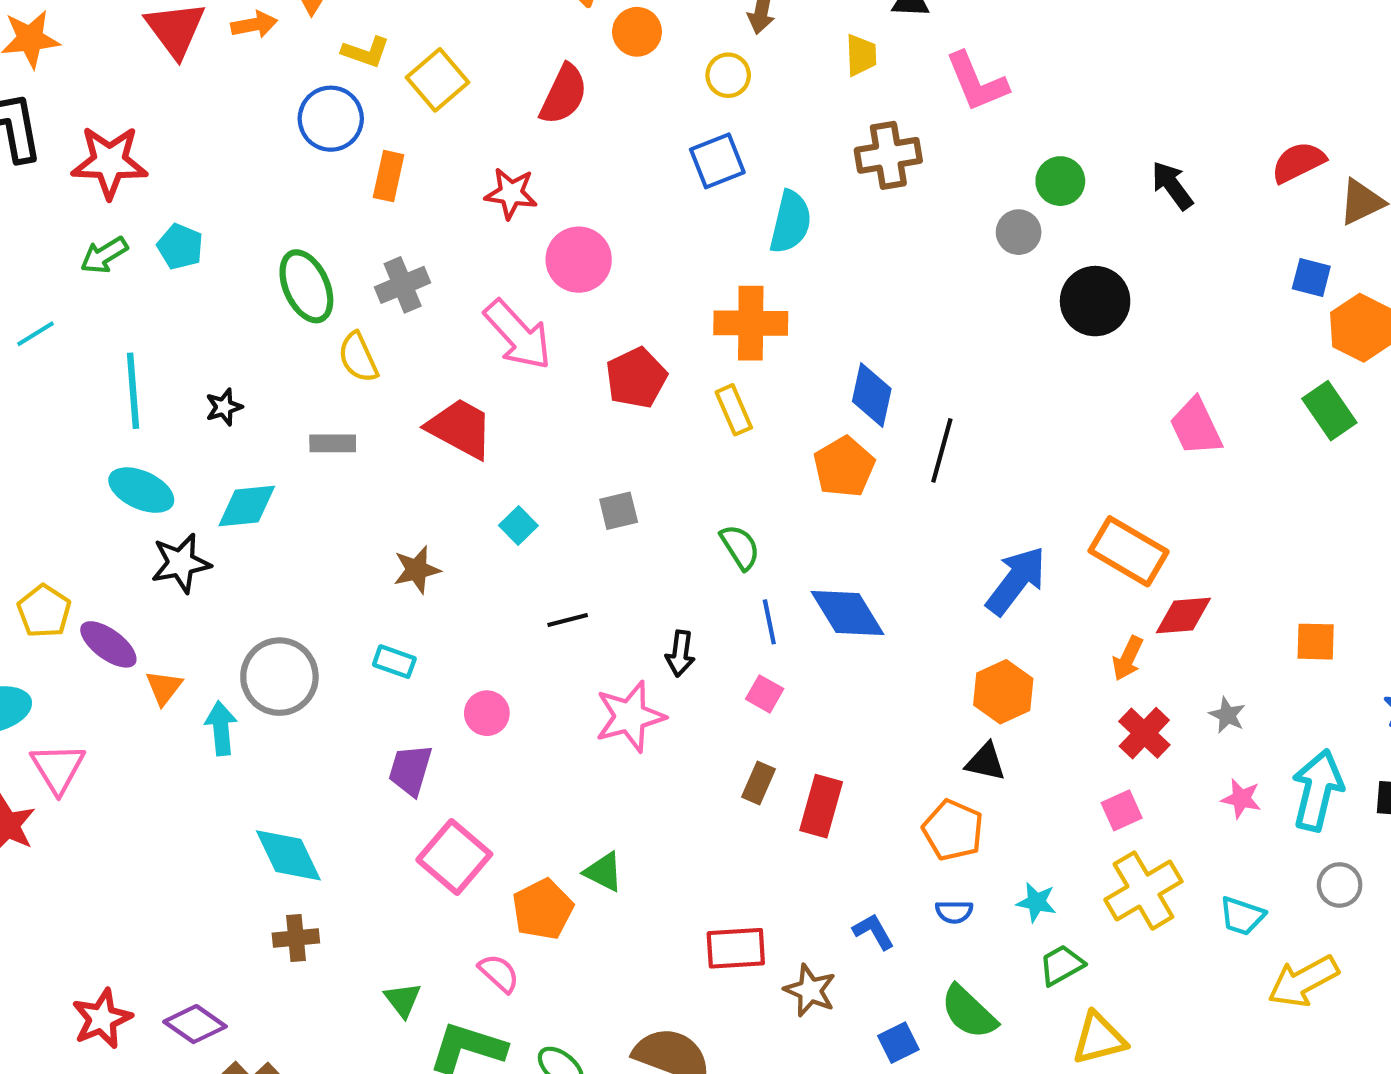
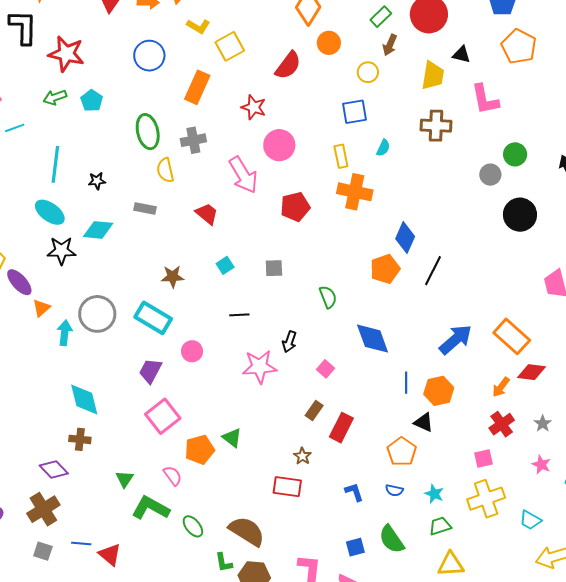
yellow trapezoid: (861, 55) -> (433, 75), size x1.4
blue circle: (331, 119) -> (149, 56), moved
orange rectangle: (389, 176) -> (197, 87), size x1.4
cyan semicircle: (790, 222) -> (383, 148), size x0.6
yellow rectangle: (734, 410) -> (341, 156), moved
red trapezoid: (460, 428) -> (207, 214), size x0.7
blue line: (769, 622) -> (406, 383), moved
cyan rectangle: (394, 662) -> (153, 318), size x1.8
brown star: (810, 990) -> (302, 456), moved, size x0.7
purple diamond: (195, 1024) -> (54, 470), moved

